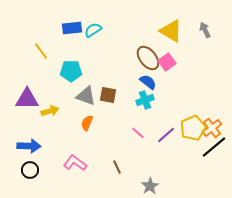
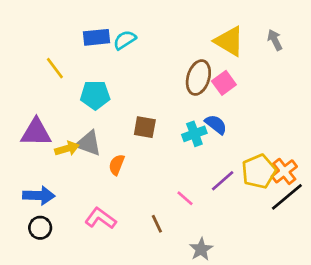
brown ellipse: (148, 58) -> (198, 78), turned 55
blue semicircle: (148, 82) -> (216, 124), moved
gray triangle: (86, 96) -> (88, 143), moved
pink line: (138, 133) -> (185, 198), moved

